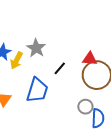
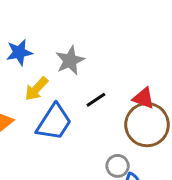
yellow arrow: (17, 60) -> (36, 89), moved

